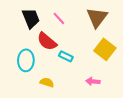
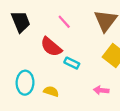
black trapezoid: (31, 18) -> (21, 22), moved
cyan ellipse: (26, 60) -> (25, 83), moved

